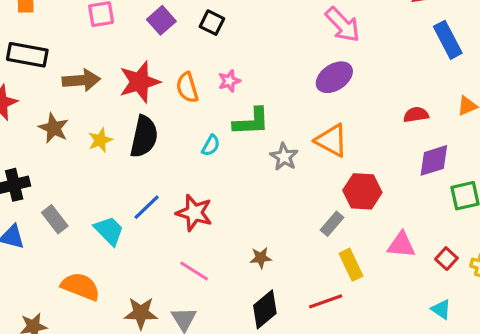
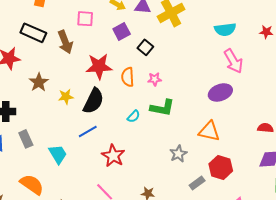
black square: (212, 23) -> (145, 47), moved
brown arrow: (81, 80) -> (65, 42), moved, turned 60
orange triangle: (332, 140) -> (209, 131), turned -30
gray star: (284, 157) -> (178, 154), moved
blue line: (147, 207) -> (88, 131), moved

